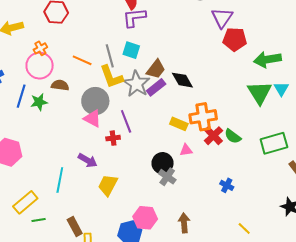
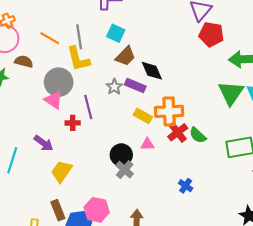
cyan square: (131, 50) -> (116, 33), moved
gray star: (136, 84) -> (114, 87), moved, size x0.6
purple rectangle: (156, 87) -> (135, 86), moved, turned 54
brown rectangle: (75, 227) -> (58, 210), moved

